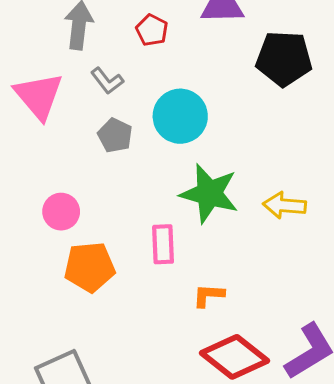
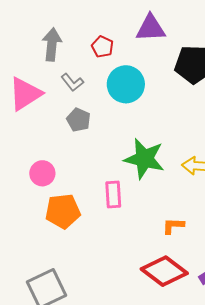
pink triangle: (39, 96) -> (25, 94), turned 39
cyan circle: (180, 116) -> (126, 84), moved
orange L-shape: (208, 295) -> (173, 226), moved

